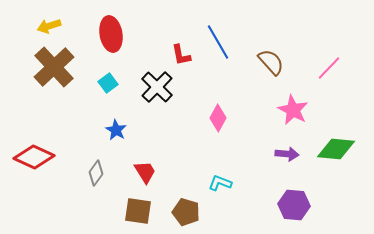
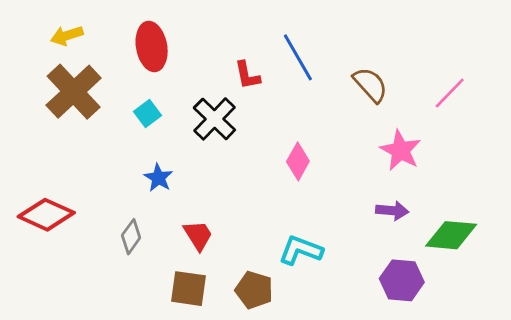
green diamond: (336, 149) -> (451, 235), moved
cyan L-shape: (220, 183) -> (301, 250), size x1.4

